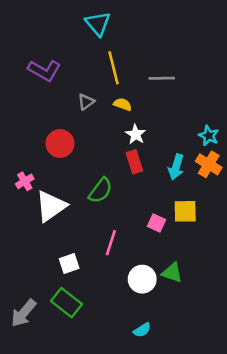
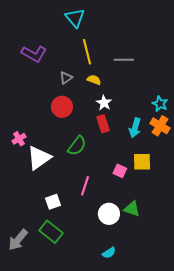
red circle: (60, 143) -> (62, 107), moved

